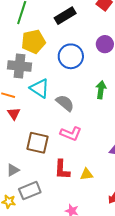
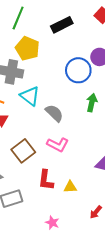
yellow pentagon: (33, 42) -> (27, 48), turned 30
blue circle: (71, 56) -> (78, 70), moved
brown square: (38, 143) -> (23, 151), turned 35

